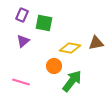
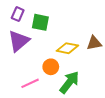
purple triangle: (23, 41) -> (19, 41), size x1.6
pink line: (21, 82) -> (30, 83), moved, turned -42

